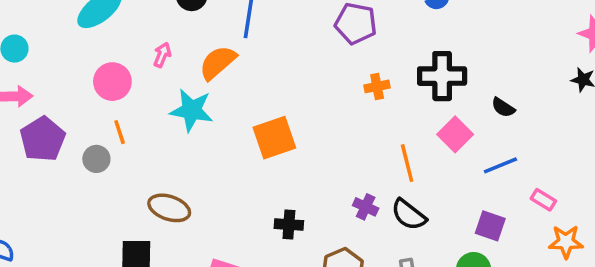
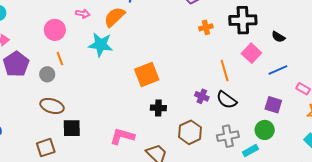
pink arrow: (162, 55) -> (83, 14), turned 80
orange square: (274, 138) -> (147, 75), moved
brown ellipse: (169, 208) -> (52, 106), moved

